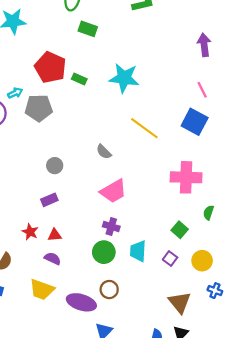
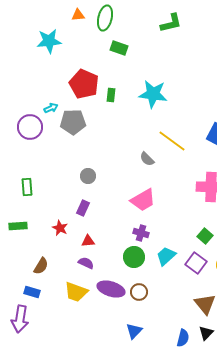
green rectangle: (79, 79) -> (111, 95), turned 72
gray semicircle: (104, 152) -> (147, 159), moved
purple rectangle: (49, 200) -> (83, 208), turned -42
red star: (30, 232) -> (60, 228), moved
cyan trapezoid: (138, 251) -> (166, 256), turned 45
purple square: (170, 259) -> (196, 263), size x1.5
purple ellipse: (81, 302) -> (111, 289), moved

